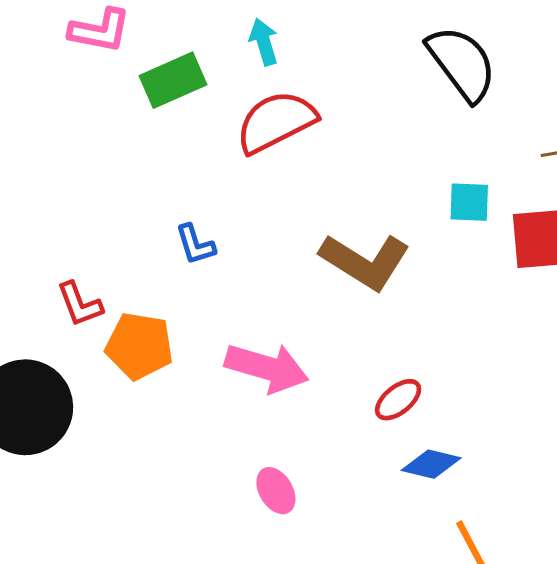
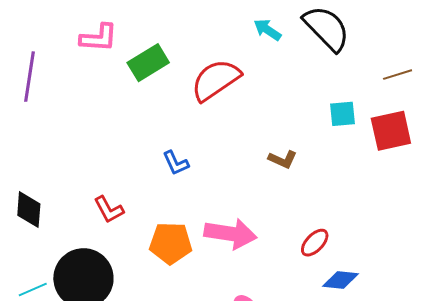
cyan arrow: (264, 42) -> (267, 30), moved, turned -32
brown L-shape: (365, 261) -> (283, 159), size x0.5
orange pentagon: (139, 346) -> (171, 243), moved

